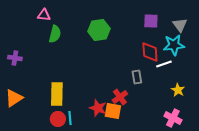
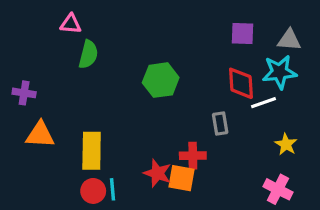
gray triangle: (180, 25) -> (289, 40), turned -49
green hexagon: (99, 30) -> (161, 80), moved
red cross: (120, 97) -> (193, 156), turned 35
orange triangle: (14, 98) -> (40, 135), moved, turned 36

